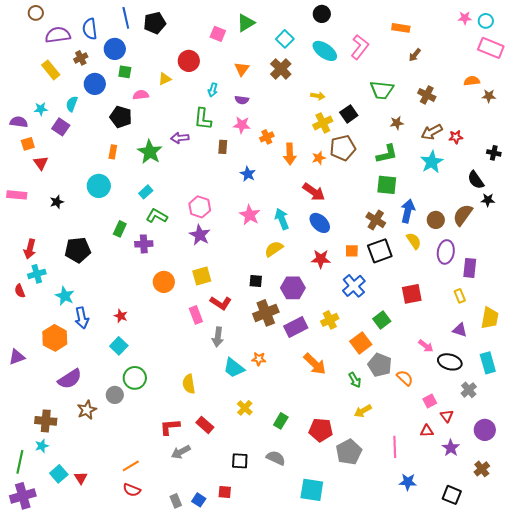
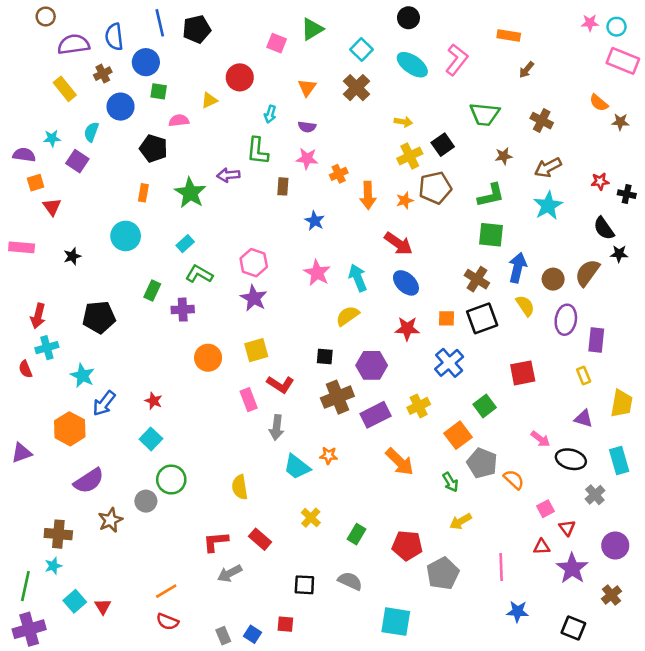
orange semicircle: (472, 81) -> (599, 103), turned -133
red star: (456, 137) -> (600, 181), moved
blue arrow: (82, 318) -> (104, 403), turned 50
purple star: (451, 448) -> (572, 568), size x1.4

